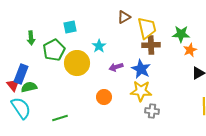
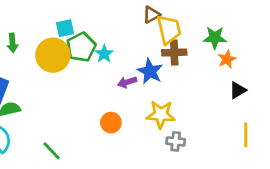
brown triangle: (124, 17) -> (151, 15), moved
green pentagon: (54, 50) -> (81, 47), moved
yellow circle: (77, 63) -> (53, 55), moved
blue star: (141, 69) -> (150, 71), moved
green line: (60, 118) -> (52, 151), turned 63

